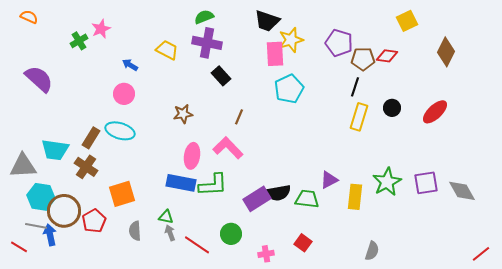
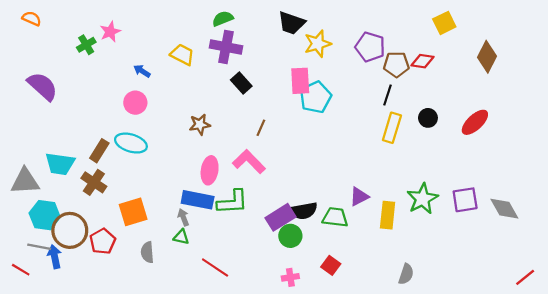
pink rectangle: (275, 54) -> (300, 81), moved
gray arrow: (170, 233) -> (183, 217), moved
green circle: (231, 234) -> (290, 236), moved

